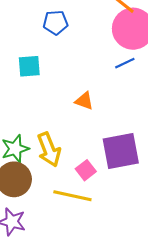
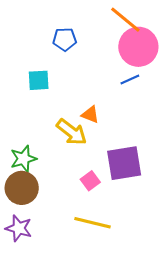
yellow arrow: (49, 150) -> (72, 132), moved, turned -32
yellow line: (72, 196) -> (92, 223), moved

